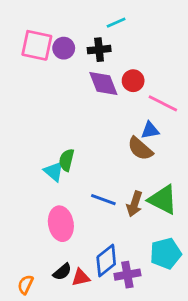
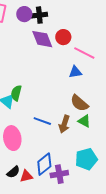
purple circle: (64, 48) -> (24, 14), moved
brown semicircle: (140, 149) -> (79, 103), moved
green triangle: (163, 200) -> (84, 121), size x0.6

